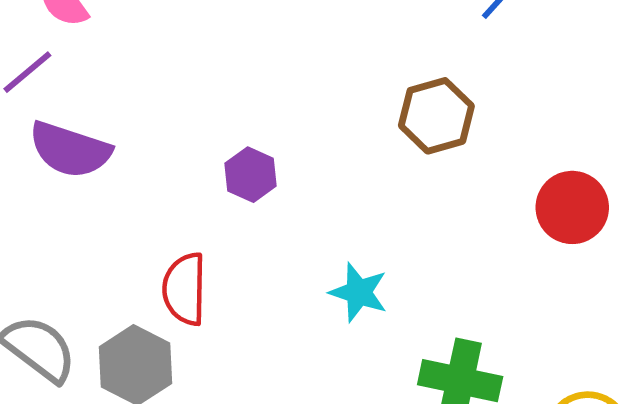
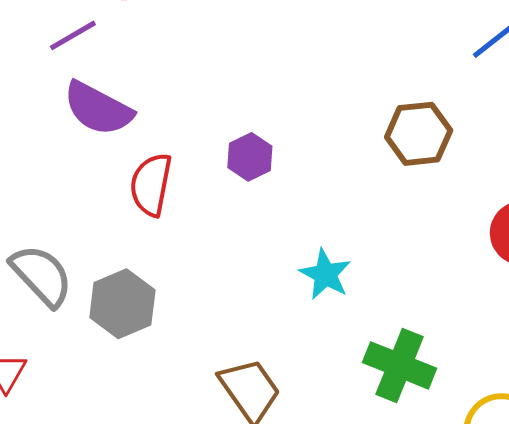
red semicircle: (185, 289) -> (151, 185), moved

